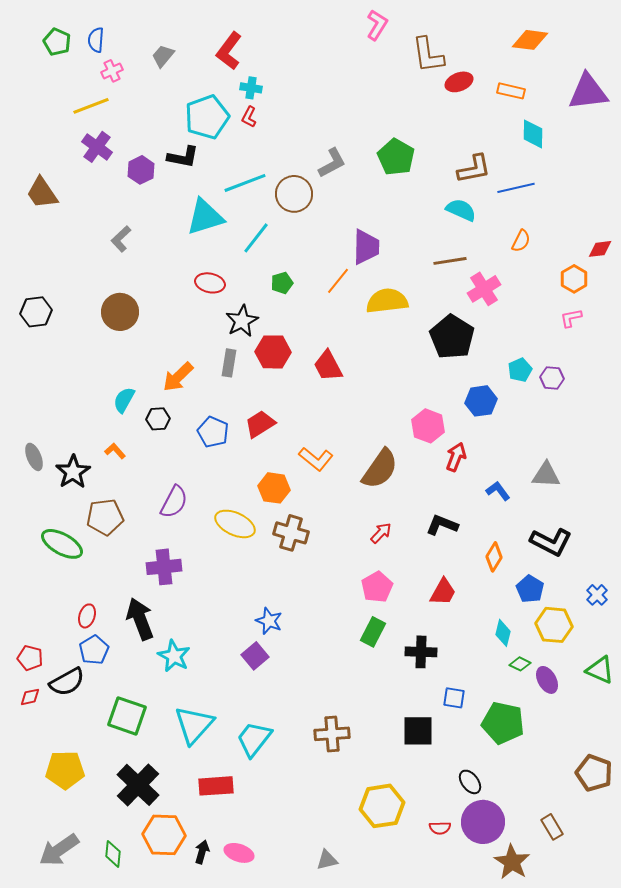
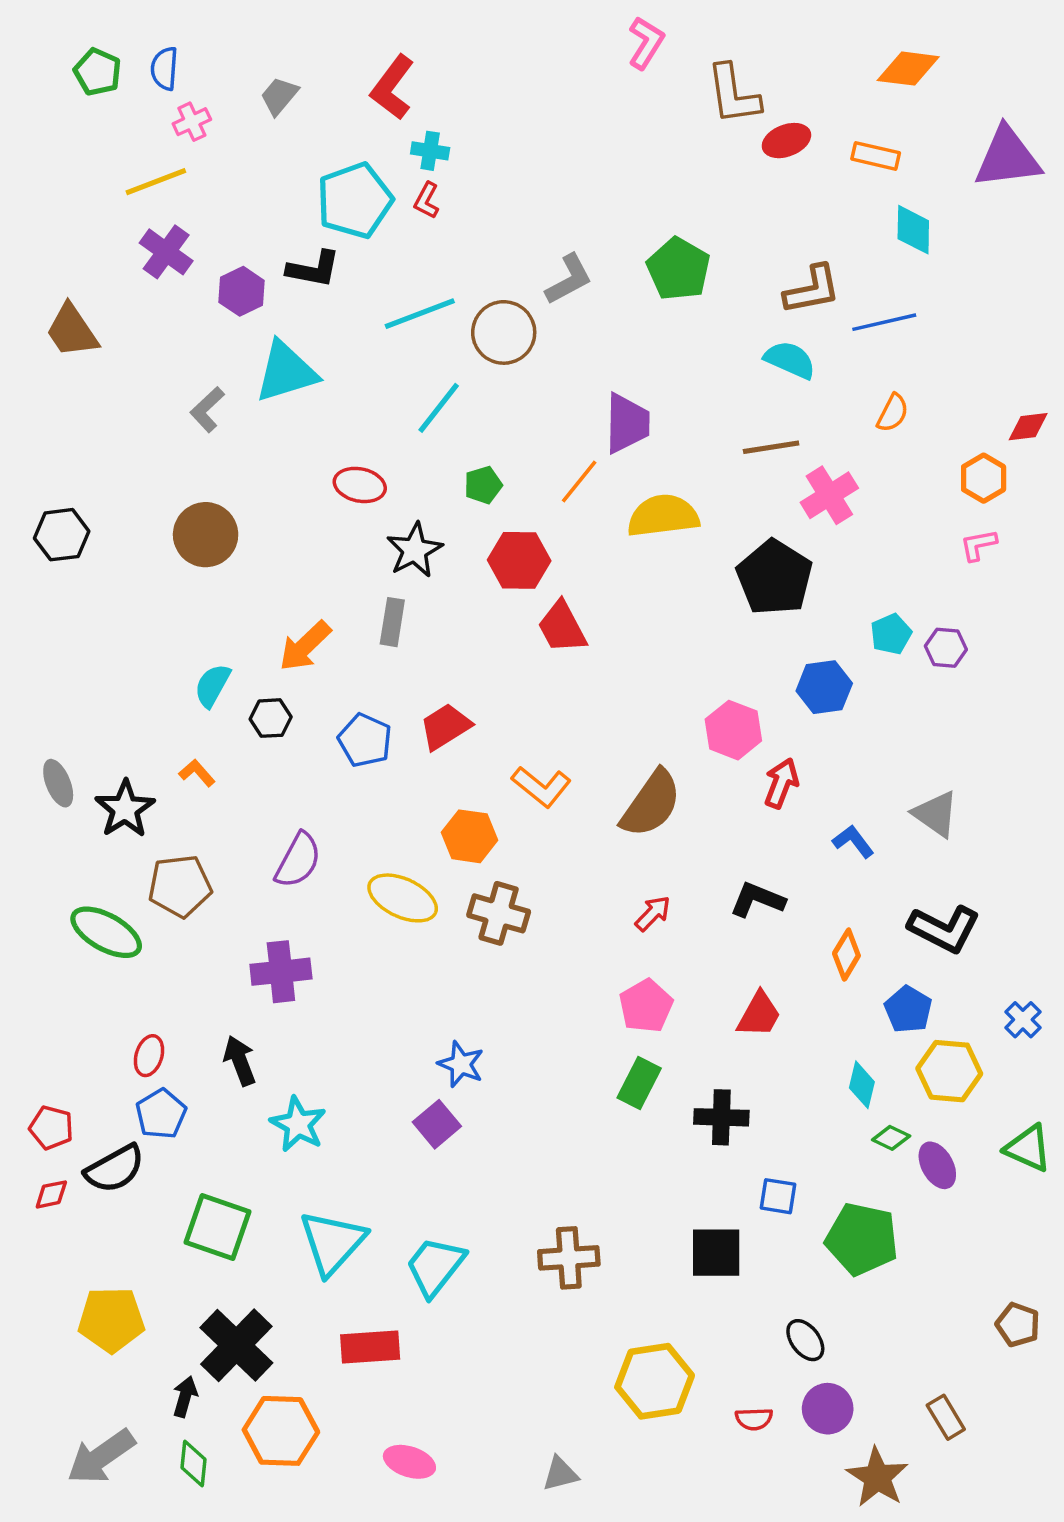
cyan triangle: (205, 217) -> (286, 372), moved
red hexagon: (273, 352) -> (519, 560), moved
gray triangle: (546, 475) -> (936, 814), turned 32
black arrow: (140, 619) -> (240, 1061), size x0.7
brown pentagon: (594, 773) -> (1018, 1325), size x0.7
purple circle: (483, 822) -> (828, 1409), size x0.7
black arrow: (202, 852) -> (185, 1397), moved

